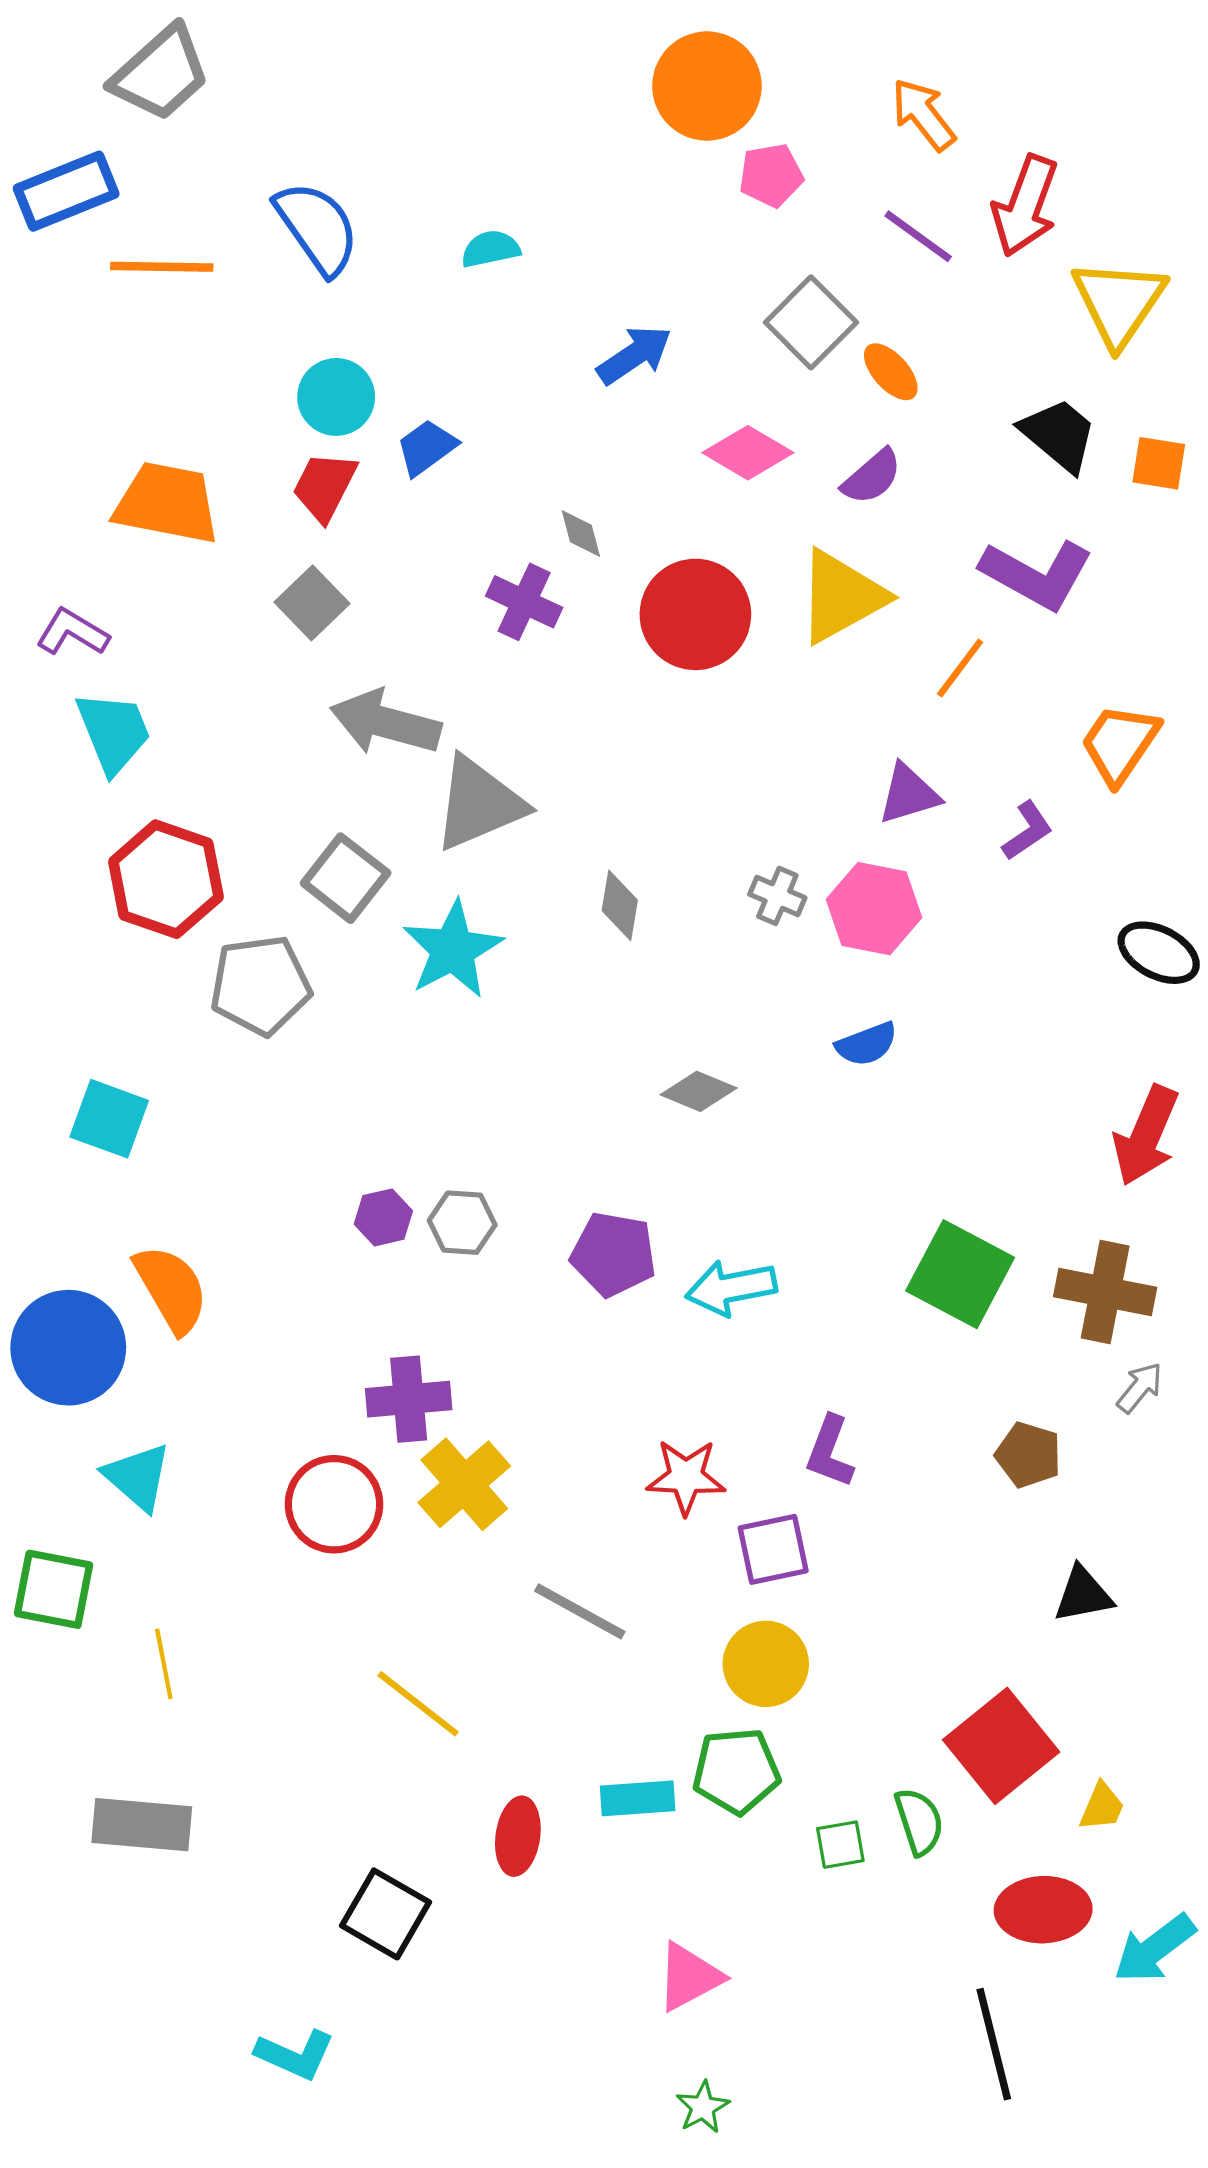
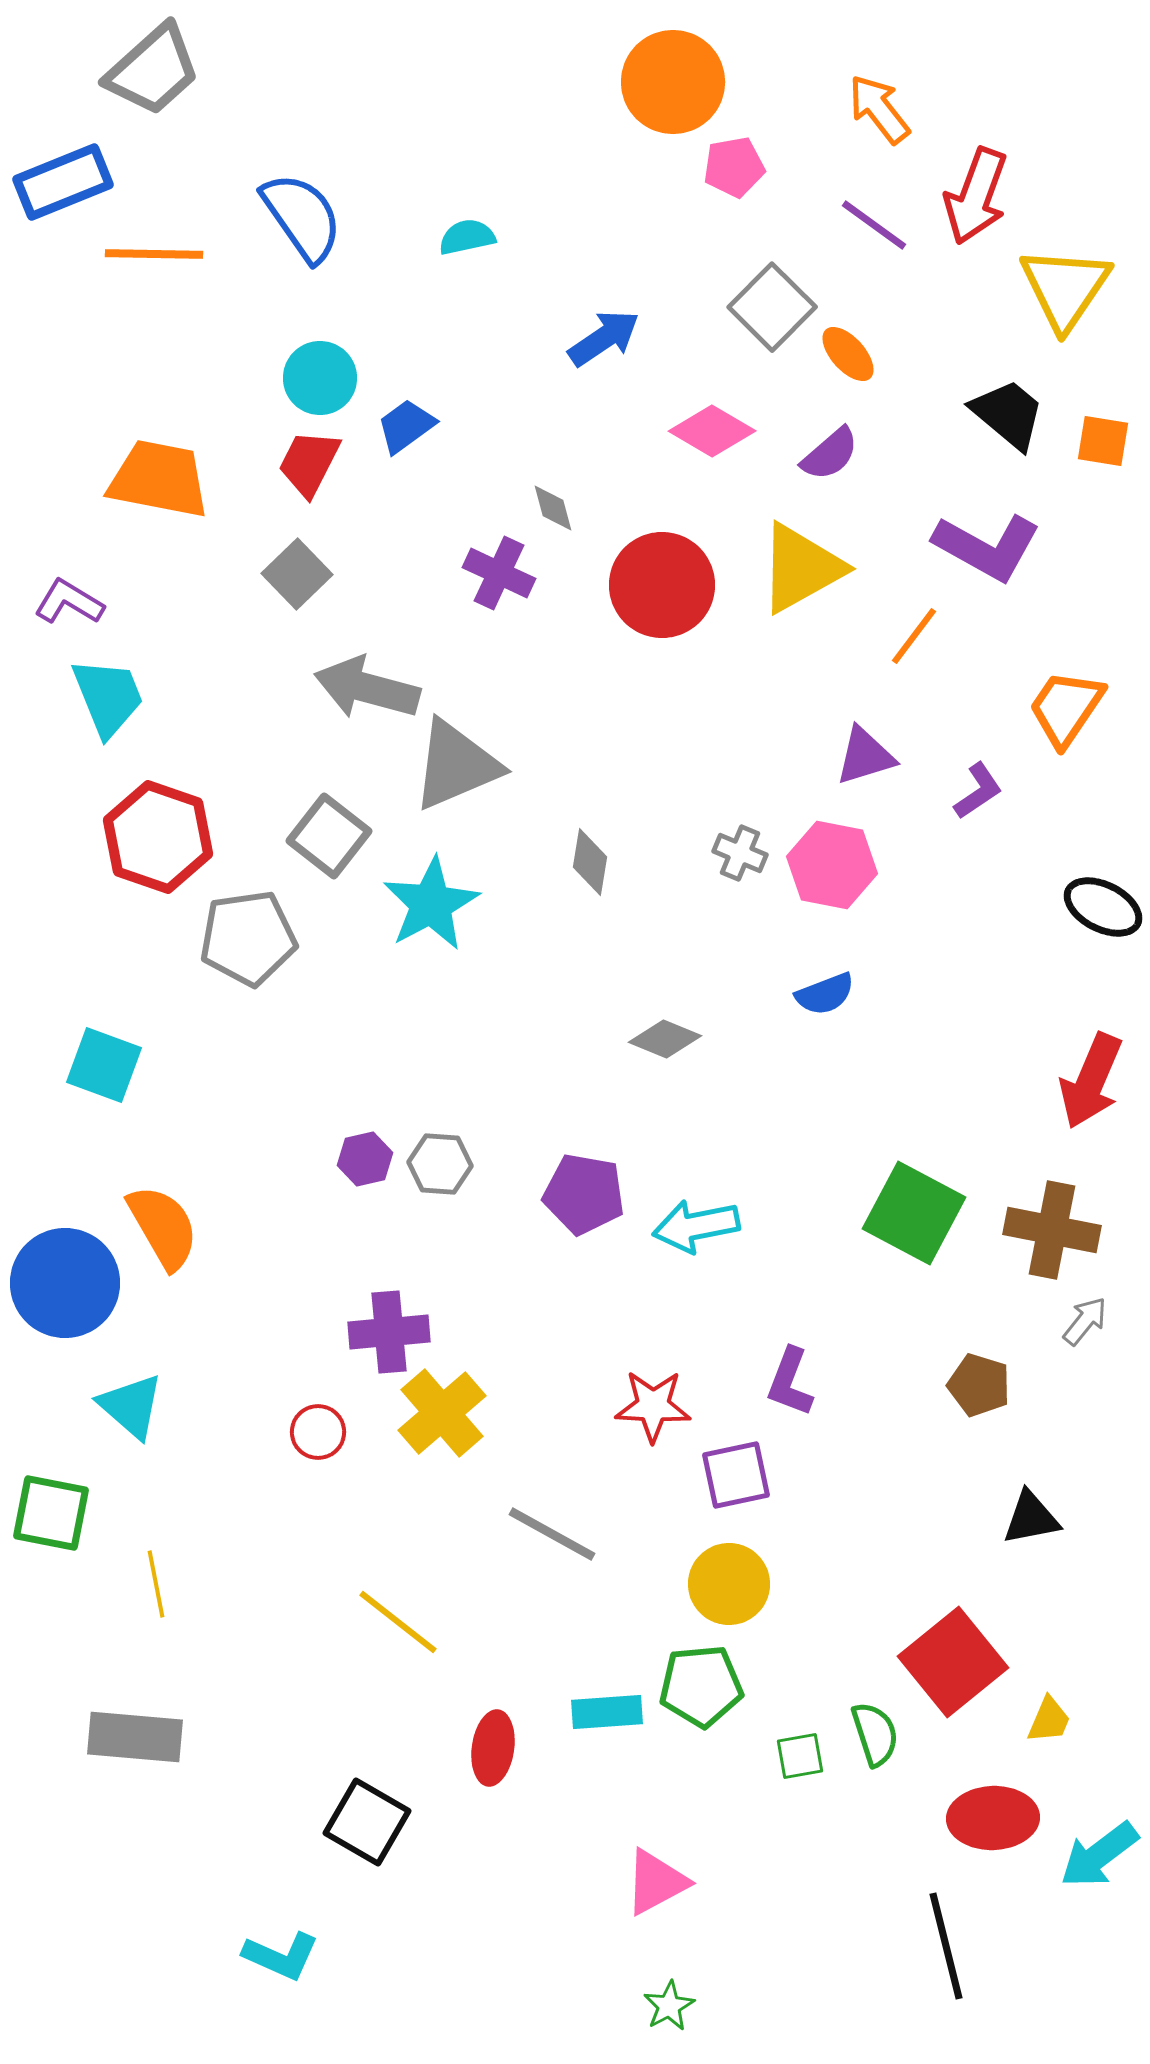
red circle: (334, 1504) -> (318, 1432), size x0.6

